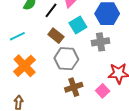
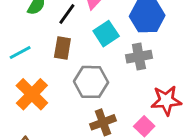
brown rectangle: (56, 36) -> (62, 48), moved, turned 63

